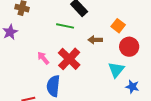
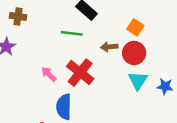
red circle: (129, 47) -> (134, 53), moved
blue star: (132, 87) -> (165, 86), moved

